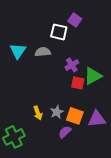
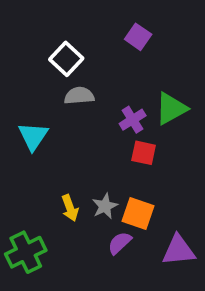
white square: (59, 32) -> (66, 59), moved, turned 30
cyan triangle: (18, 51) -> (33, 136), moved
green triangle: (93, 76) -> (171, 109), moved
purple triangle: (97, 119) -> (179, 250), moved

